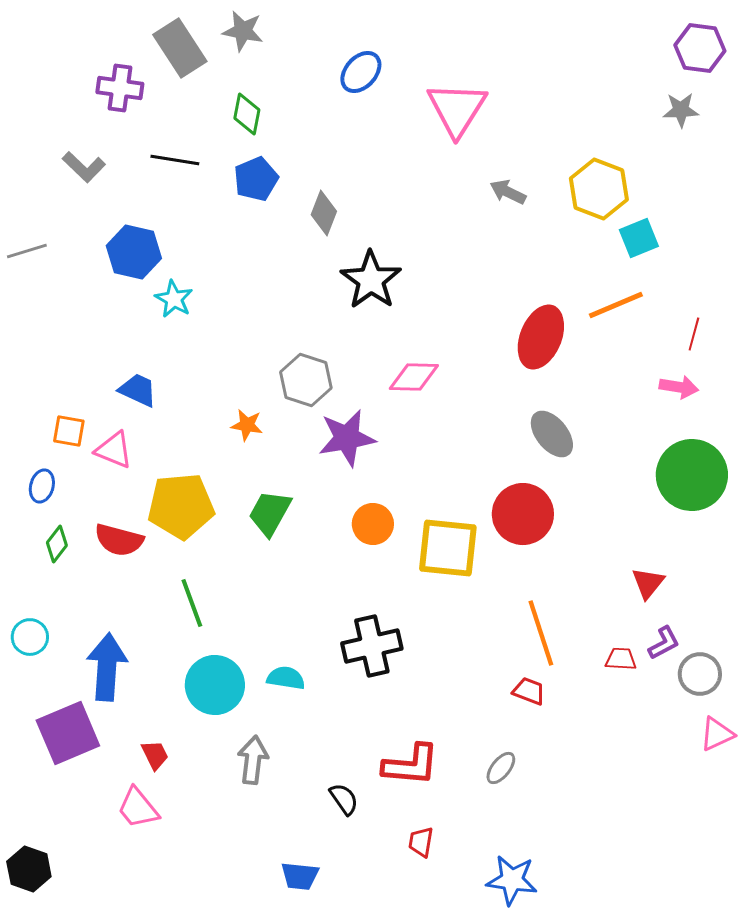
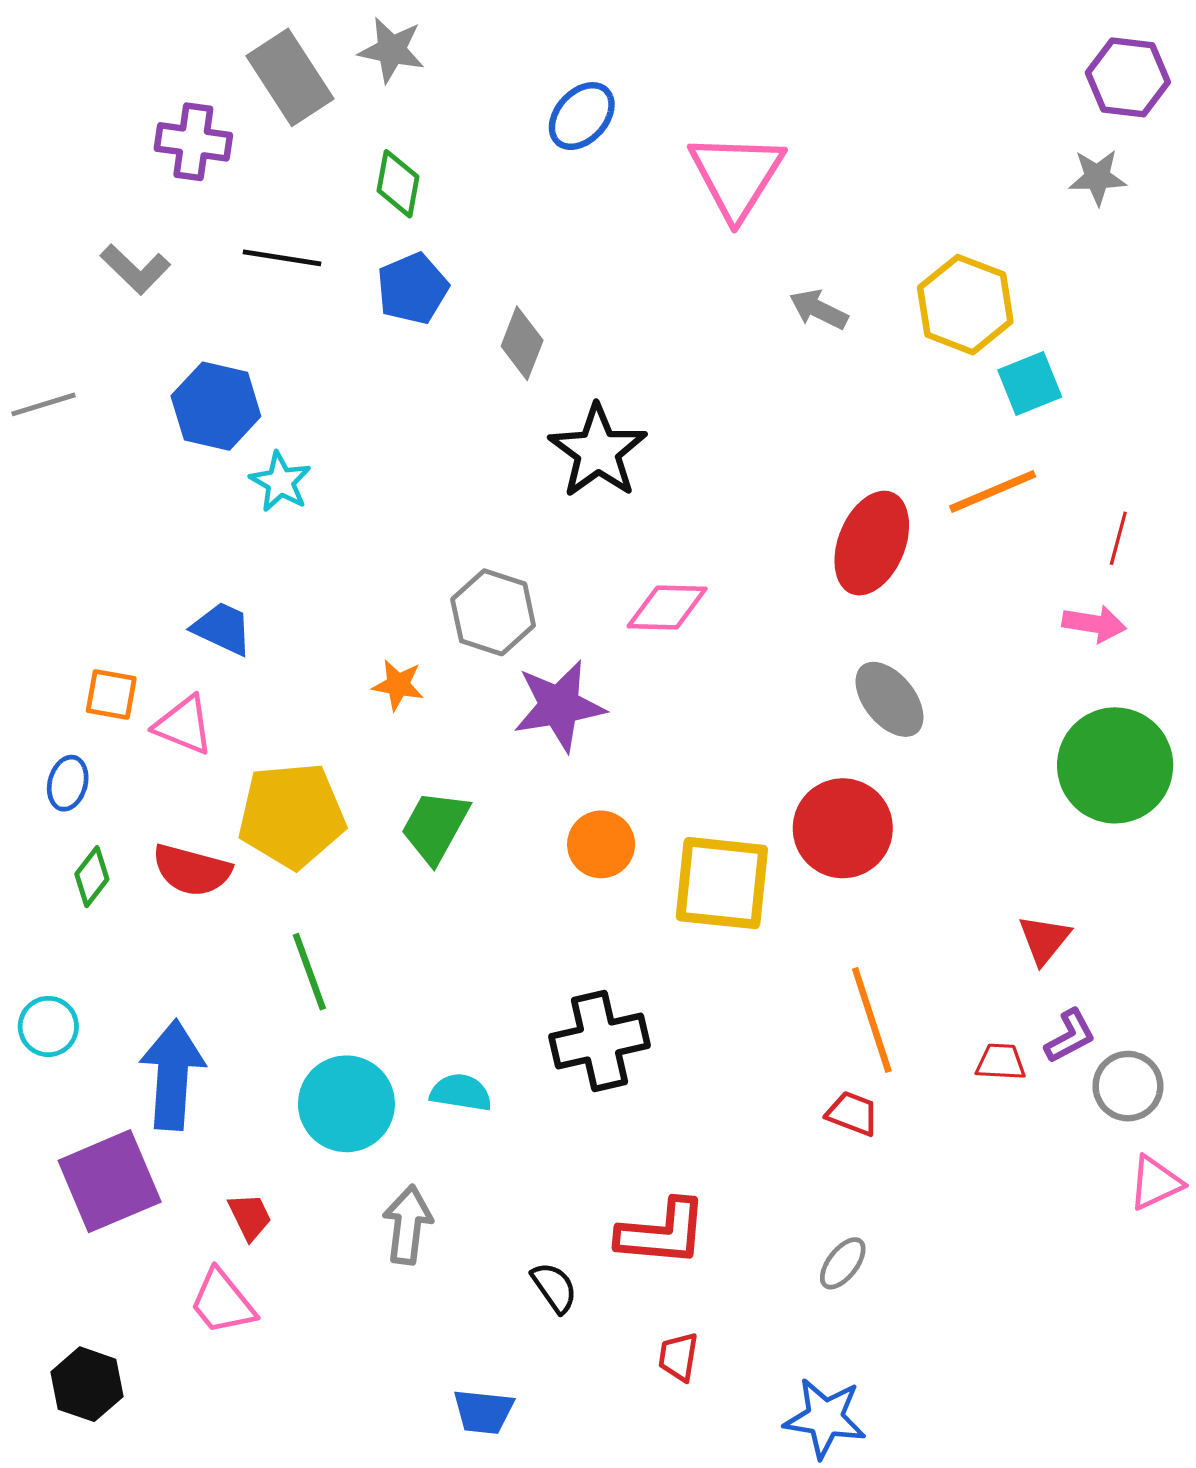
gray ellipse: (501, 768) -> (843, 1263), moved
black hexagon: (29, 869) -> (87, 1384), moved

